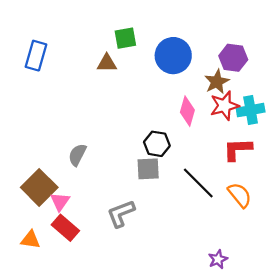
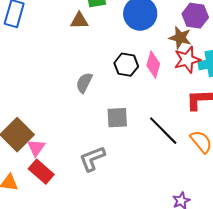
brown star: (217, 82) -> (180, 38), turned -30
black hexagon: (157, 144) -> (126, 65), moved
gray semicircle: (77, 155) -> (84, 83), moved

